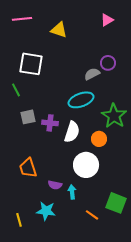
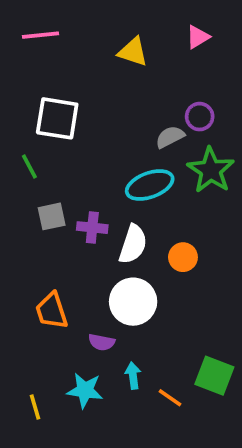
yellow triangle: (59, 30) -> (133, 52), moved
green star: (114, 116) -> (211, 170), moved
white circle: (86, 165) -> (133, 302), moved
cyan arrow: (72, 192) -> (133, 376), moved

